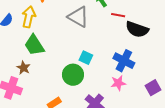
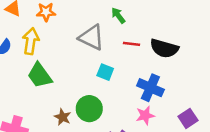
red line: (118, 15) -> (131, 44), moved
cyan square: (86, 58) -> (105, 72), moved
brown star: (23, 68) -> (63, 117), moved

